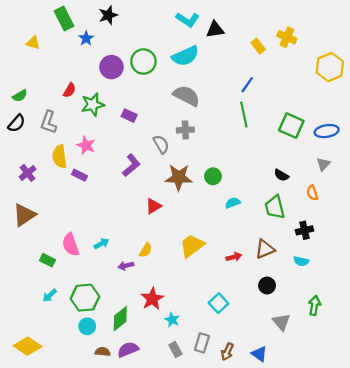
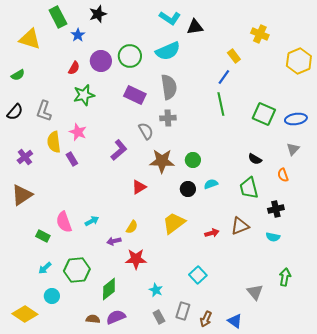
yellow triangle: (33, 43) -> (30, 39), size x1.6
yellow rectangle: (258, 46) -> (234, 56), moved
red semicircle: (70, 90) -> (74, 68), moved
green semicircle: (20, 96) -> (18, 75), moved
gray semicircle: (186, 96) -> (169, 87), turned 55
purple rectangle: (129, 116) -> (135, 95), moved, size x1.5
purple rectangle: (79, 175) -> (72, 159), turned 32
black circle: (267, 286) -> (188, 189), moved
red star: (152, 299) -> (136, 259), moved, turned 30
cyan circle: (87, 326) -> (52, 296), moved

